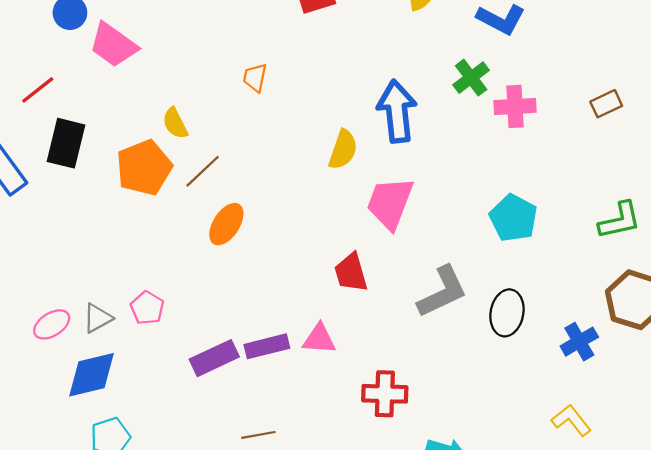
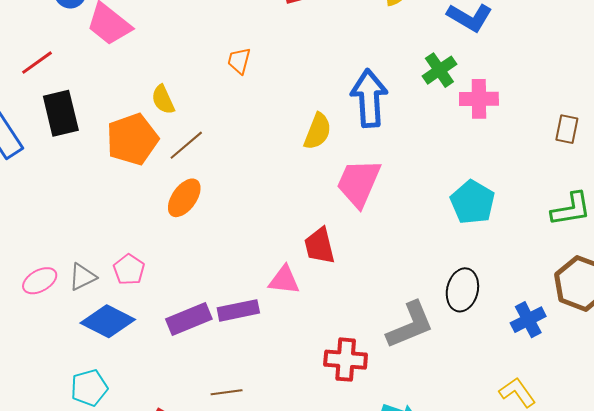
brown rectangle: (606, 104) -> (567, 129), moved, turned -56
black rectangle: (66, 143) -> (61, 113), turned -30
orange ellipse: (226, 224) -> (184, 198), moved
gray L-shape: (442, 292) -> (410, 325), moved
pink triangle: (319, 339) -> (284, 280), moved
blue diamond: (91, 375) -> (108, 321), moved, turned 38

